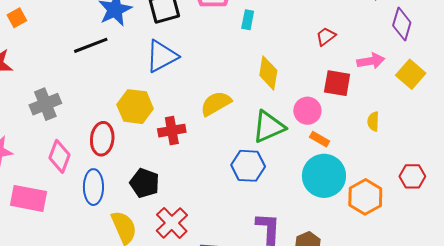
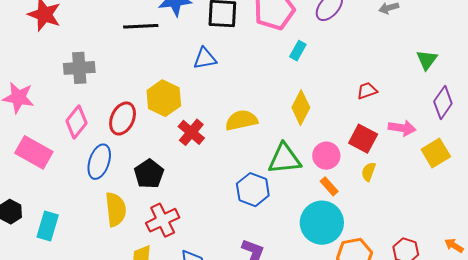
blue triangle: (162, 56) -> (205, 59), size x0.7
yellow semicircle: (373, 121) -> (368, 172), moved
red cross: (172, 131) -> (191, 132), turned 32

